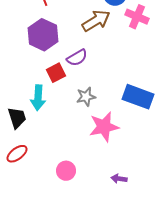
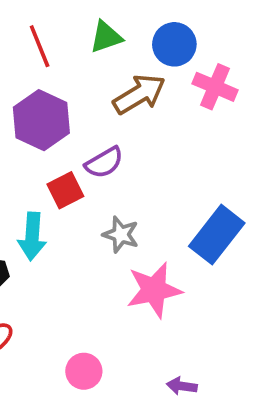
gray star: (86, 97) -> (121, 235), turned 30
blue rectangle: (138, 97) -> (217, 235), turned -72

